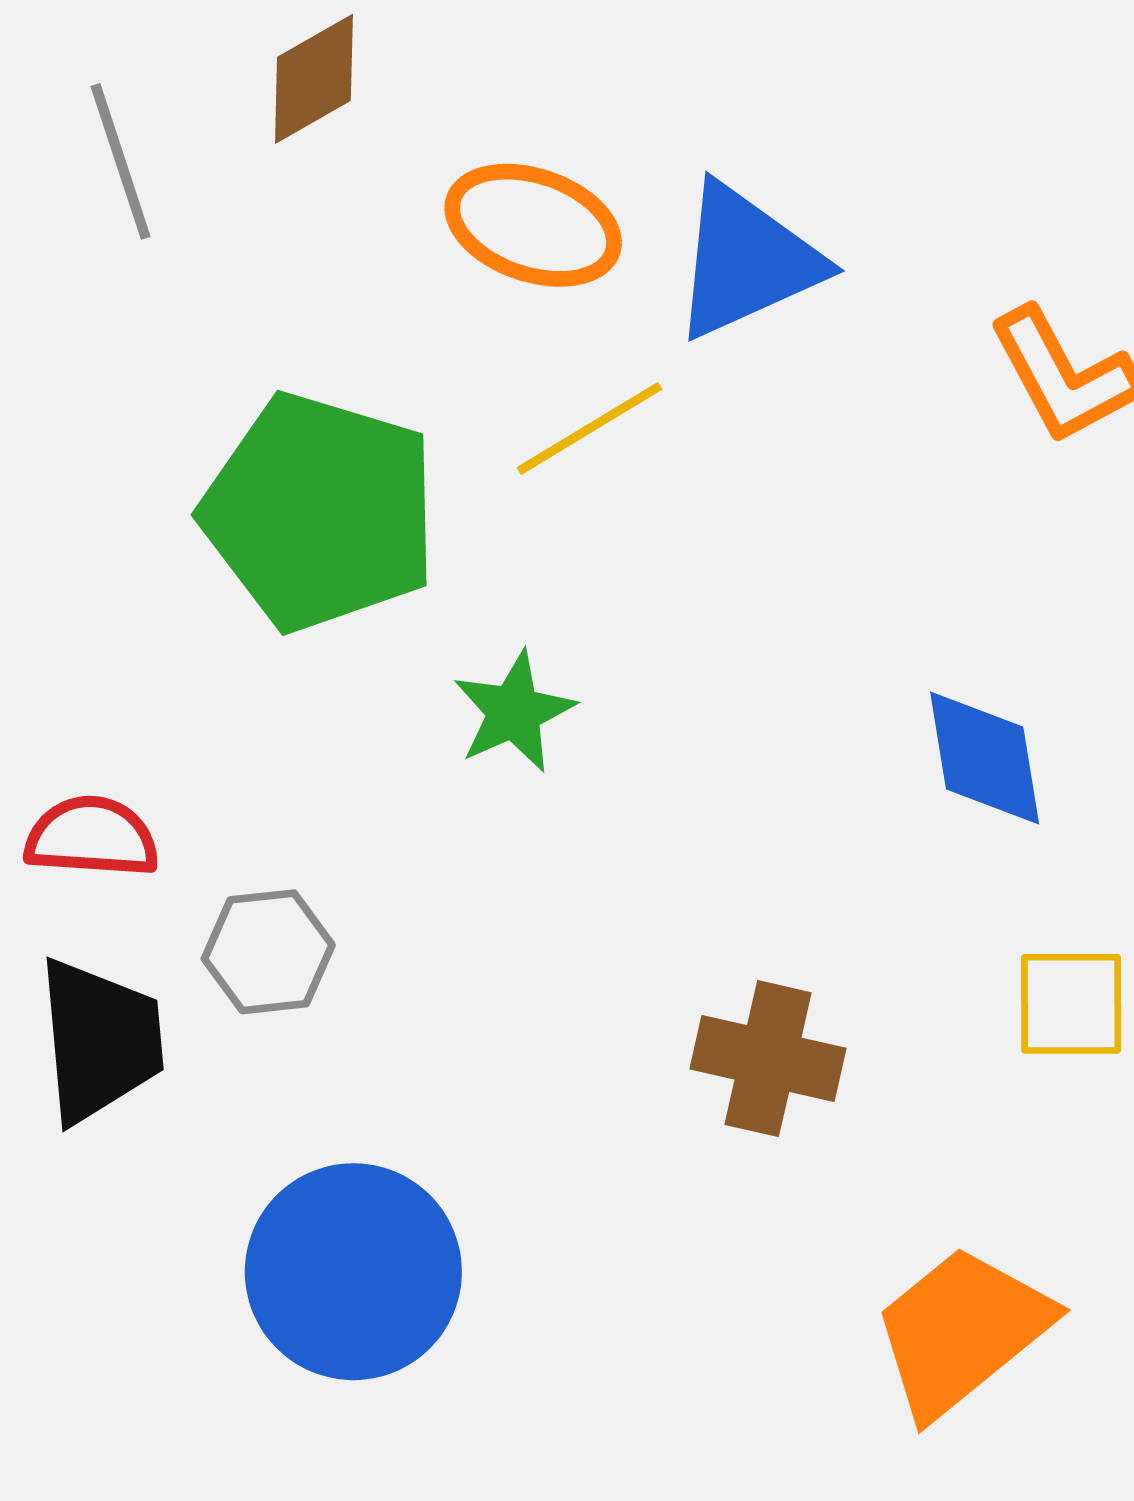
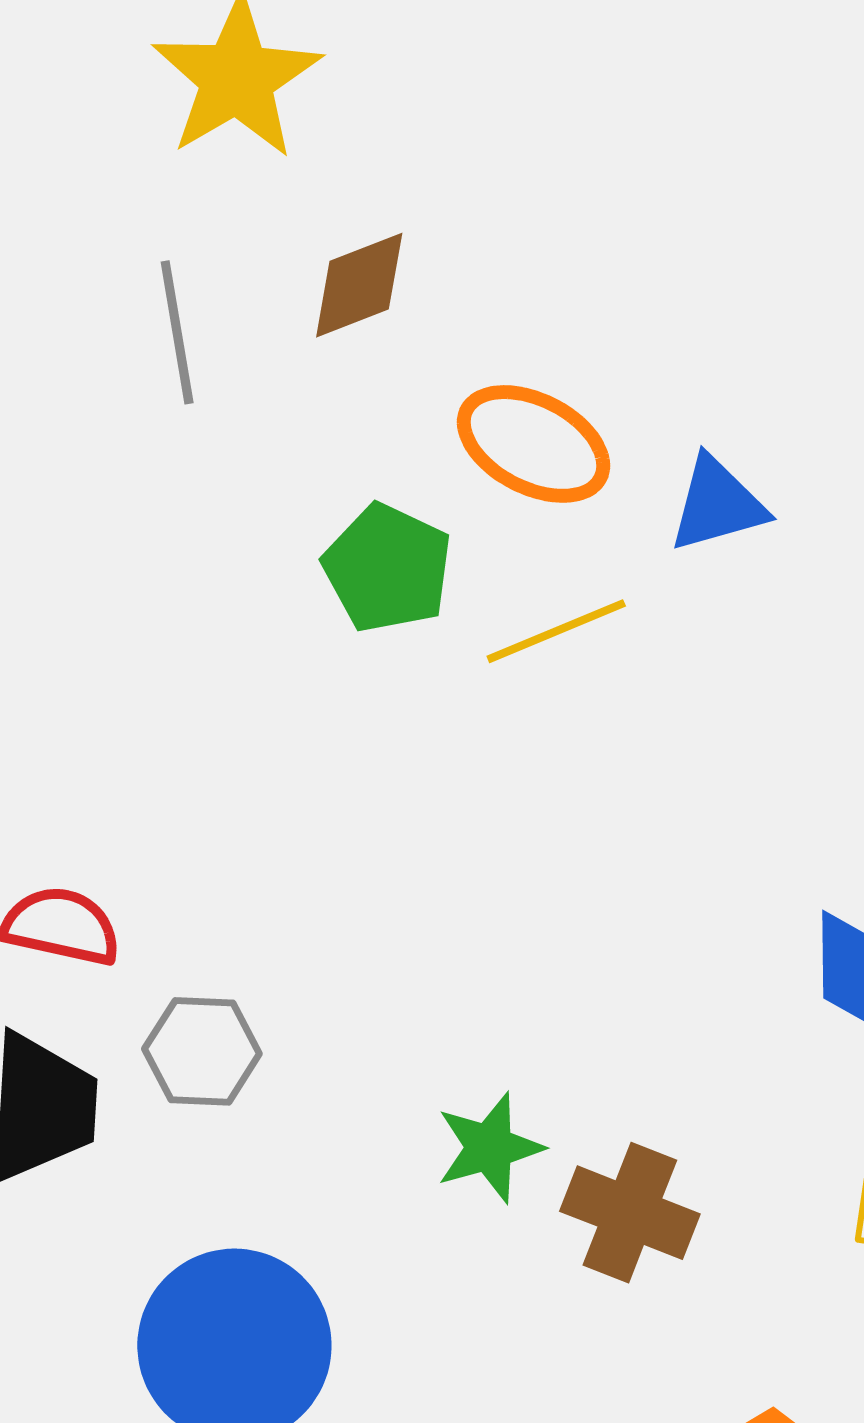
blue triangle: (746, 261) -> (717, 504), size x0.7
green pentagon: (320, 512) -> (388, 568), moved, size x0.6
green star: (514, 712) -> (489, 1148), moved

